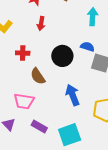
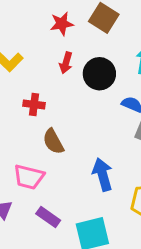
black circle: (62, 56) -> (99, 74), moved

